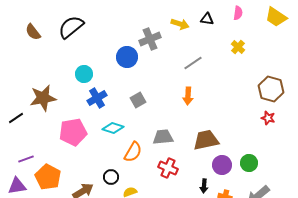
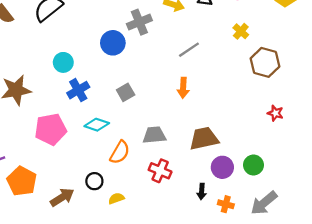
brown hexagon: (271, 89) -> (265, 62), moved

